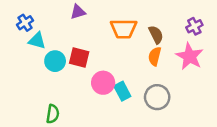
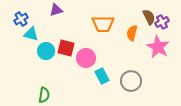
purple triangle: (78, 12) -> (56, 10), moved
brown semicircle: (156, 35) -> (149, 17), moved
orange semicircle: (155, 56) -> (132, 33), moved
pink circle: (103, 83) -> (86, 58), moved

